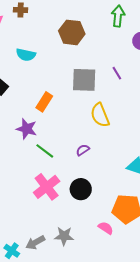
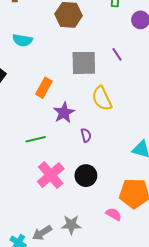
purple star: (27, 129) -> (64, 113), moved, turned 30
purple semicircle: (83, 150) -> (86, 135), turned 112
green line: (45, 151) -> (36, 139), moved, turned -48

